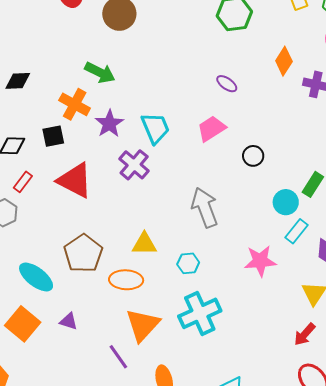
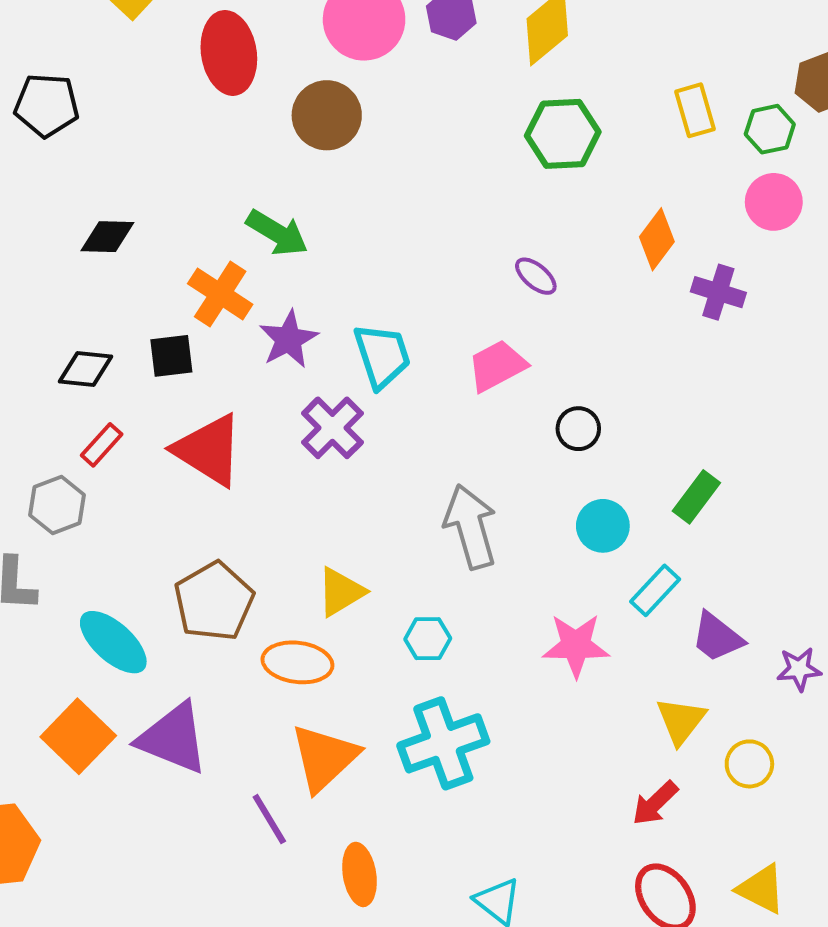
cyan circle: (286, 202) -> (603, 526), moved
yellow triangle: (144, 244) -> (341, 592), turned -36
purple triangle: (69, 321) -> (173, 738), size x2.0

